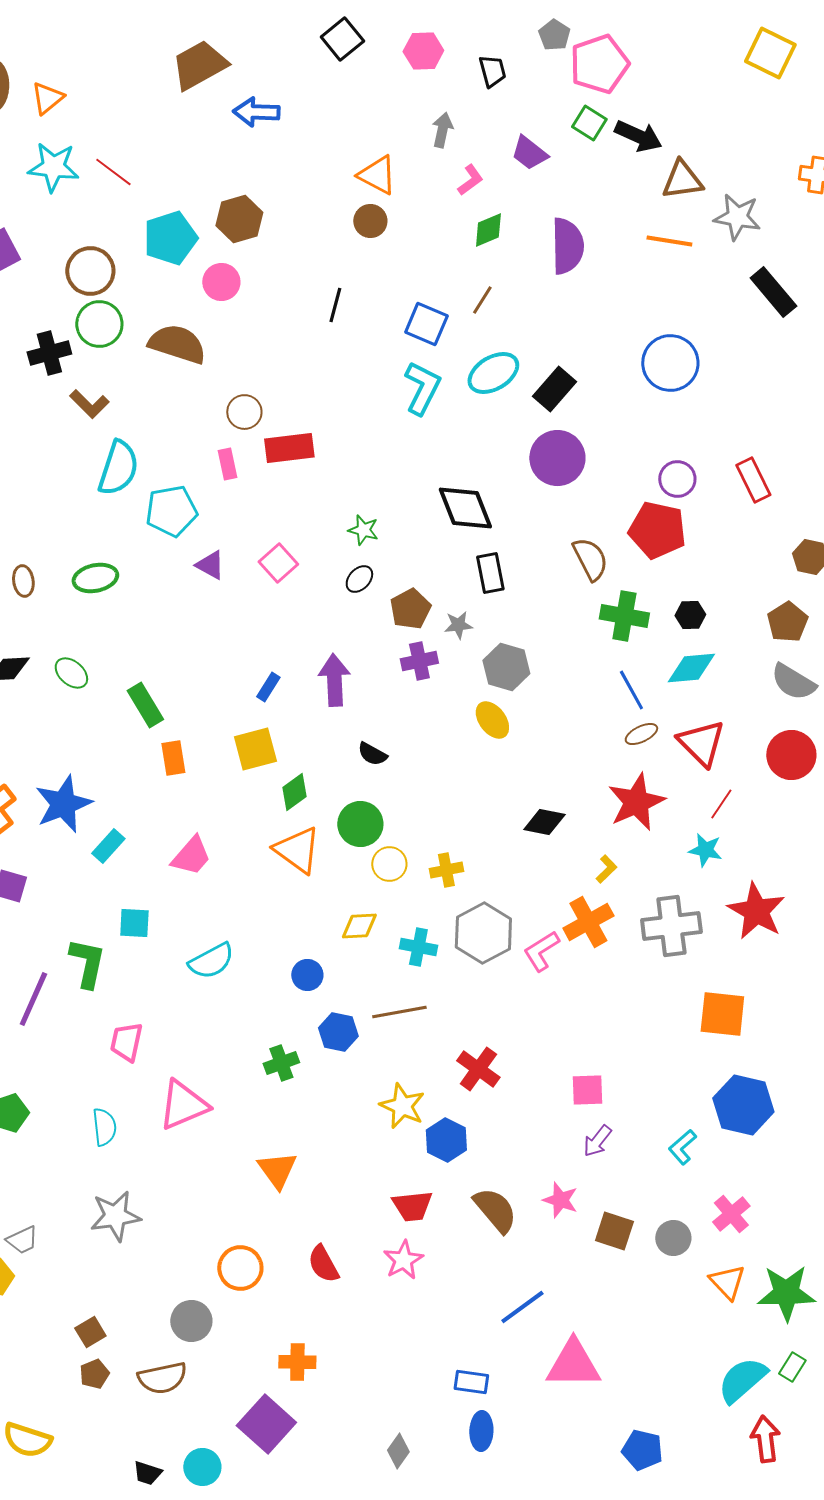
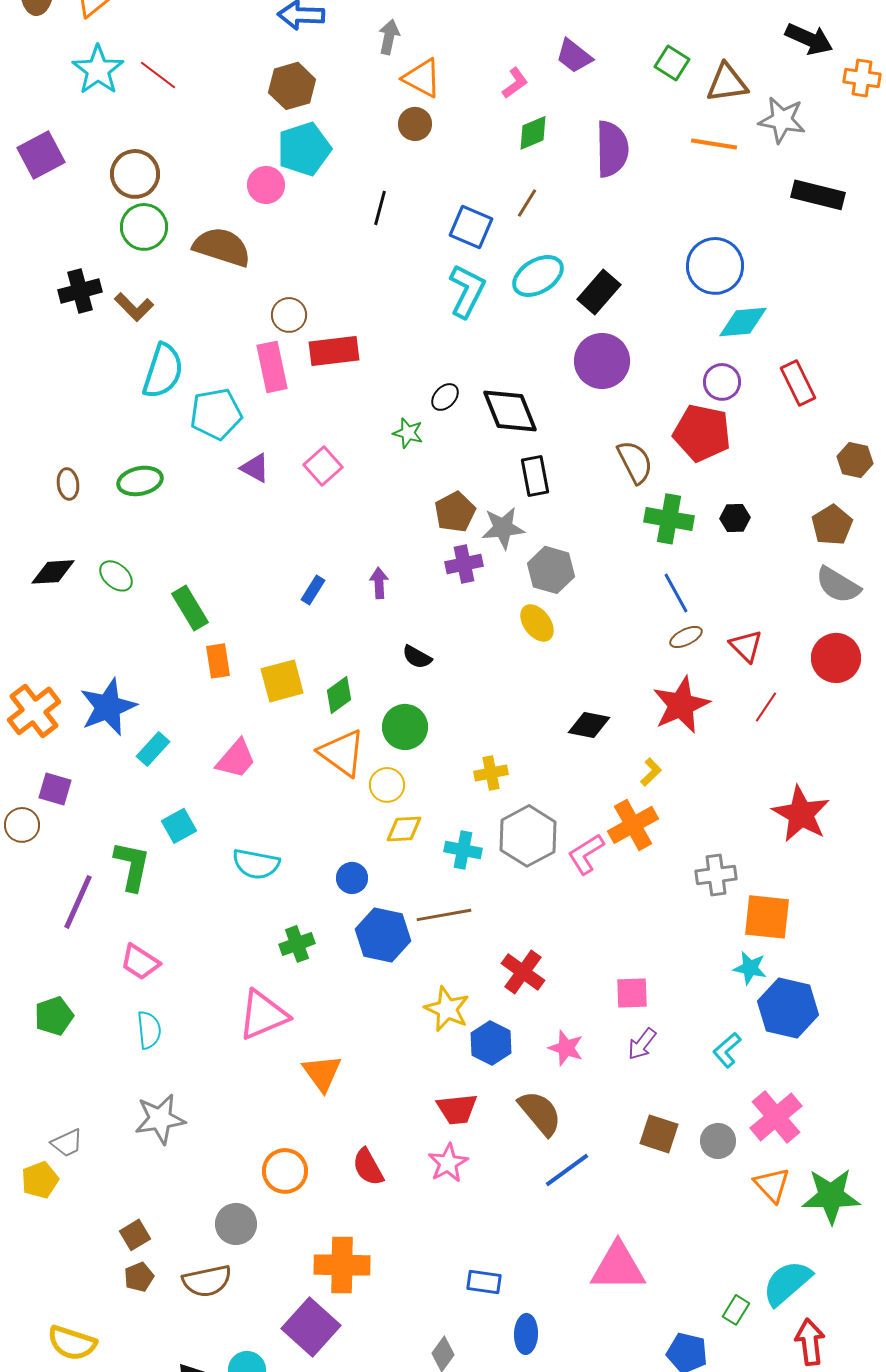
green square: (589, 123) -> (672, 63), moved
gray arrow: (442, 130) -> (389, 37), moved
black arrow: (638, 136) -> (809, 39), moved
cyan star: (53, 167) -> (98, 70), turned 30
brown hexagon: (239, 219) -> (292, 86), moved
cyan pentagon: (170, 238) -> (304, 149), moved
black rectangle: (773, 292) -> (818, 195), turned -36
black cross: (49, 353) -> (80, 291), moved
pink rectangle: (227, 464) -> (272, 367), size x1.6
black ellipse: (359, 579) -> (445, 397), moved
gray star: (458, 625) -> (503, 528), size x1.5
cyan diamond: (691, 668) -> (743, 322), moved
purple arrow: (334, 680) -> (379, 583), size x0.6
red triangle: (701, 743) -> (746, 646), size x0.7
yellow square: (255, 749) -> (282, 681), moved
cyan star: (705, 850) -> (750, 968), moved
yellow circle: (389, 864) -> (387, 785), moved
cyan square: (134, 923) -> (179, 826), turned -32
gray cross: (671, 926) -> (716, 875), moved, size x0.7
cyan semicircle: (211, 961) -> (256, 864), turned 39
blue hexagon: (338, 1032) -> (383, 935), size x1.4
pink trapezoid: (126, 1042) -> (140, 962), moved, turned -69
green cross: (281, 1063) -> (297, 944), moved
pink triangle: (183, 1105) -> (263, 1015), moved
pink star: (560, 1200) -> (566, 1048), moved
pink cross: (731, 1214) -> (776, 1117), size x1.4
blue line: (522, 1307) -> (567, 1170), moved
orange cross: (297, 1362) -> (342, 1265), size x1.5
green rectangle: (792, 1367) -> (736, 1310), moved
blue rectangle: (471, 1382) -> (484, 1282), moved

